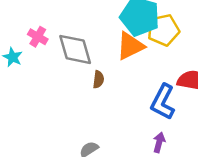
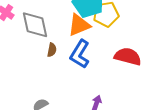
blue L-shape: (163, 102) -> (80, 54), moved

